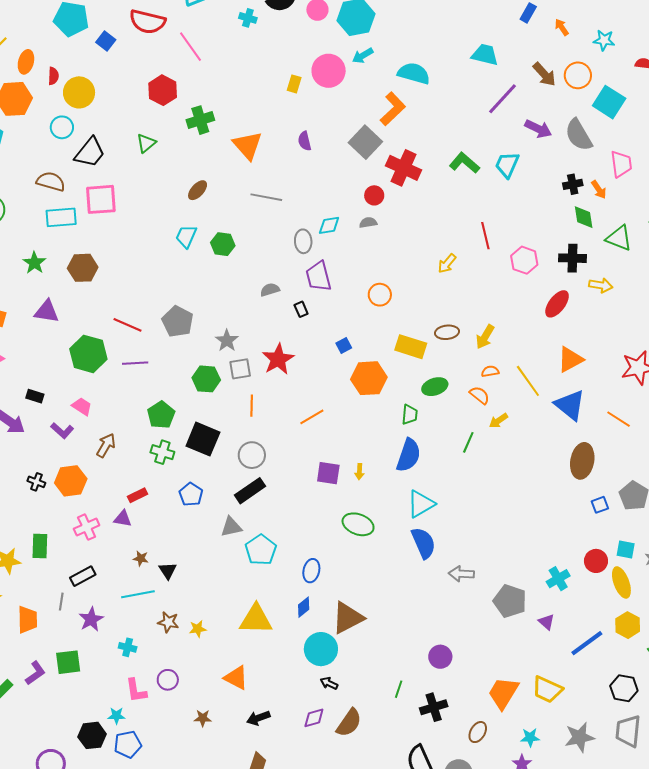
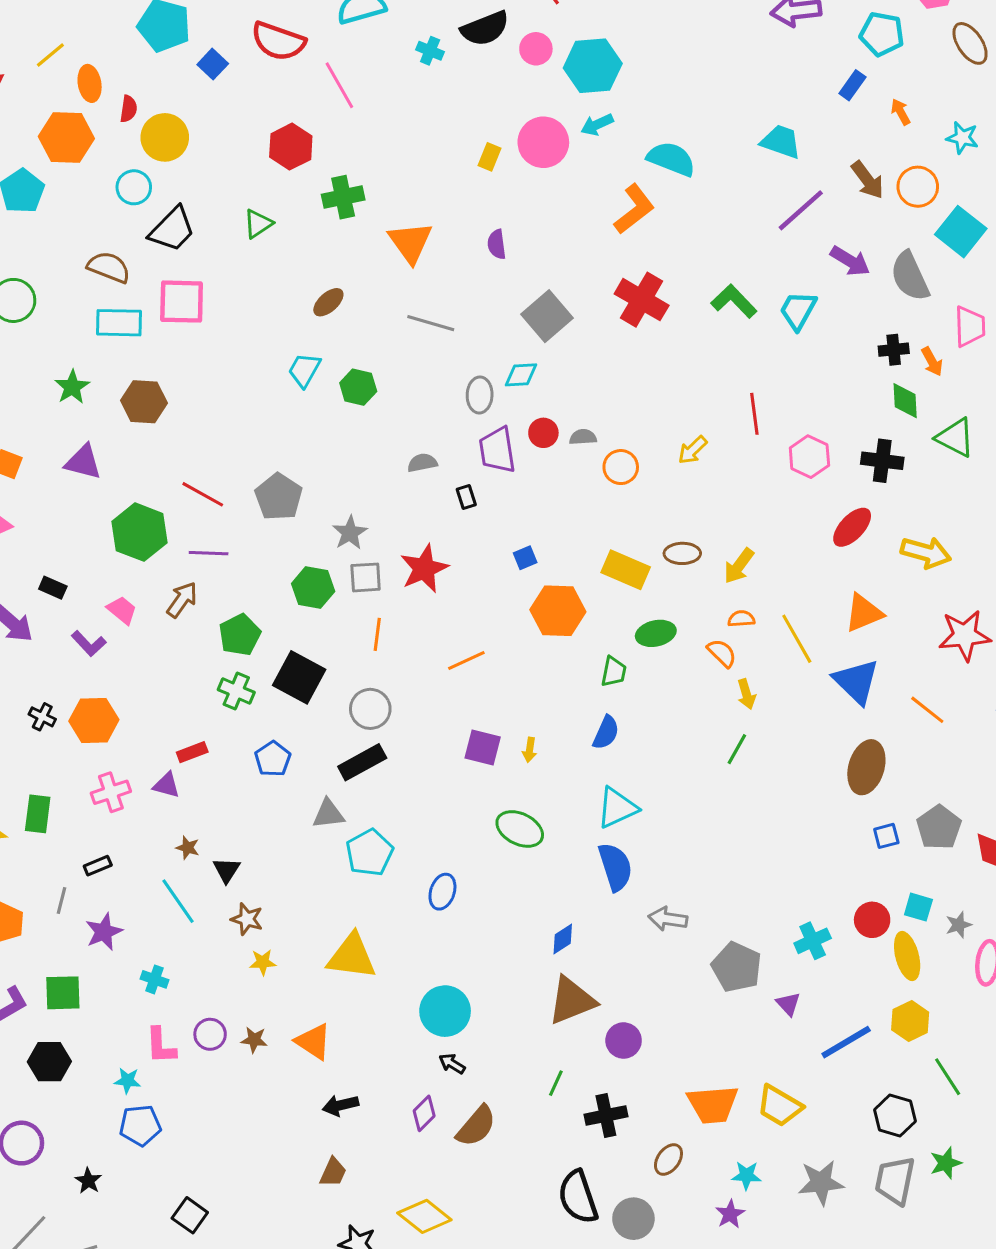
orange ellipse: (26, 62) -> (90, 83), turned -30
gray square: (365, 142) -> (547, 316), moved
red circle: (374, 195) -> (543, 433), moved
gray semicircle: (368, 223) -> (583, 437), moved
yellow arrow: (601, 285) -> (926, 553), moved, size x1.4
orange circle: (380, 295) -> (621, 467), moved
yellow arrow: (498, 421) -> (746, 694), turned -78
green line: (468, 442) -> (737, 749), moved
brown arrow: (106, 445) -> (182, 600), moved
blue semicircle: (409, 455) -> (606, 733), size x0.7
black rectangle: (83, 576) -> (98, 866), size x0.7
cyan line: (138, 594) -> (178, 901), turned 60
blue diamond: (304, 607) -> (563, 939), moved
brown triangle: (348, 618) -> (572, 1001), moved
brown star: (168, 622) -> (247, 919), moved
orange trapezoid: (503, 693) -> (713, 1104), turned -132
brown star: (203, 718) -> (254, 1040), moved
purple diamond: (314, 718) -> (424, 1113), turned -35
black hexagon: (92, 735) -> (49, 1062), moved

